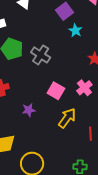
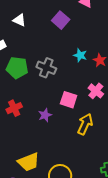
cyan star: (75, 30) -> (80, 55), moved
purple star: (29, 110) -> (45, 115), moved

